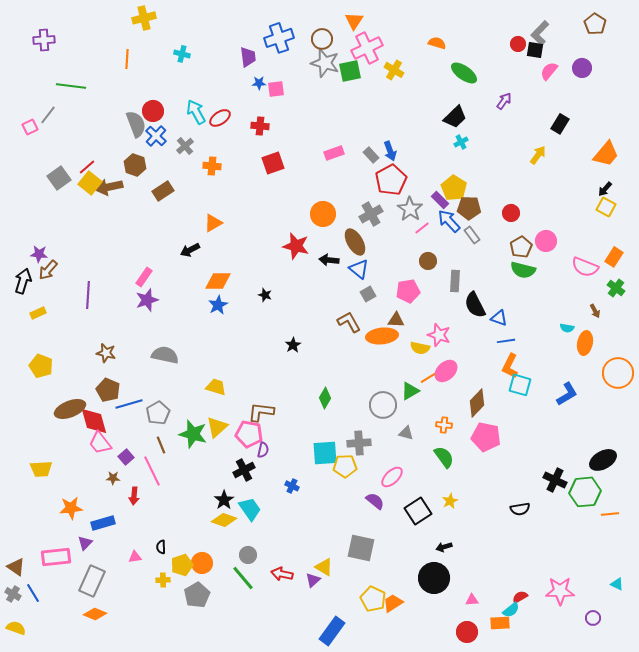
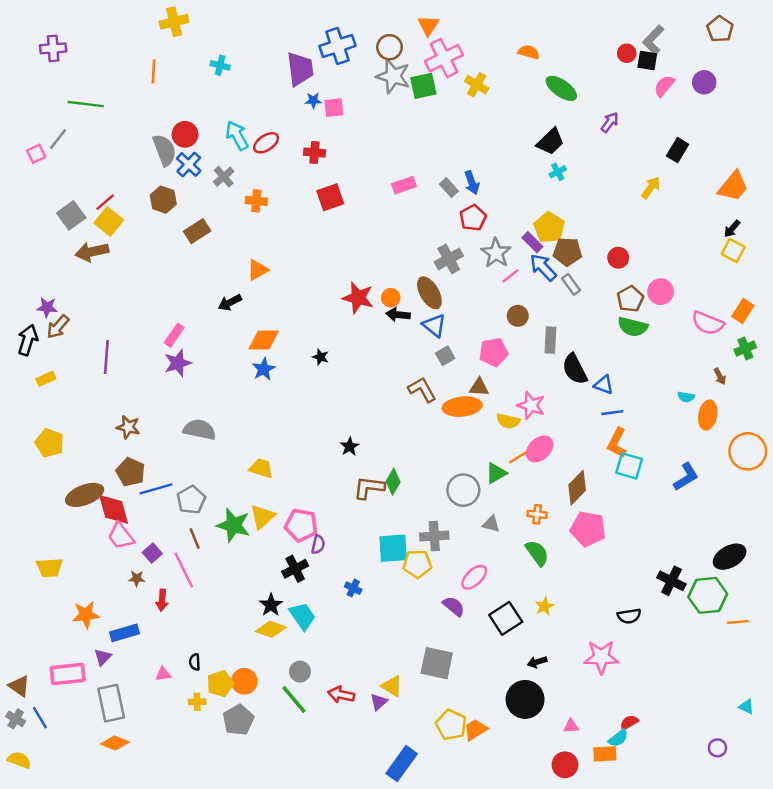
purple trapezoid: (248, 57) -> (300, 69), size x1.4
red pentagon: (391, 180) -> (473, 218), size x0.7
brown arrow: (109, 187) -> (92, 252), moved
orange circle: (323, 214) -> (391, 298), moved, size x0.6
green cross: (616, 288) -> (745, 349), turned 30
black star: (293, 345) -> (350, 447), moved
brown L-shape: (261, 412) -> (369, 488), moved
gray rectangle: (92, 581) -> (111, 703), turned -36
pink star: (560, 591) -> (601, 657), moved

